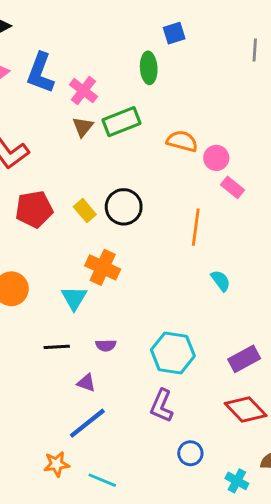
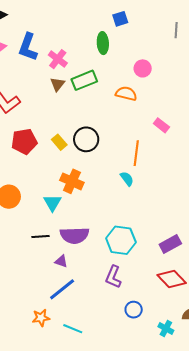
pink circle: (216, 158) -> (143, 68), moved
cyan semicircle: (221, 281) -> (127, 179), moved
purple semicircle: (106, 345) -> (75, 235), size x2.0

